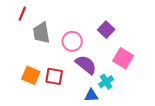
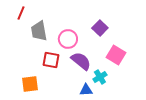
orange square: (31, 75) -> (30, 84), moved, turned -30
red square: (54, 76) -> (51, 60), moved

